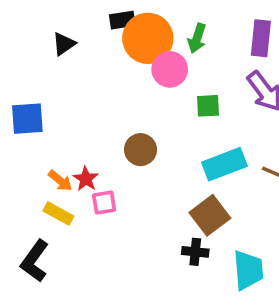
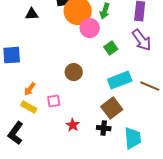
black triangle: (64, 44) -> (32, 14), turned 32
green square: (208, 106) -> (111, 48), turned -32
red star: (86, 179) -> (73, 125), moved
orange arrow: (60, 181) -> (30, 89), turned 88

